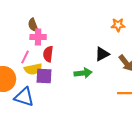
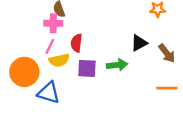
pink cross: (38, 37) -> (53, 23), moved
purple square: (44, 76) -> (87, 68), moved

